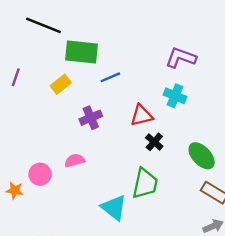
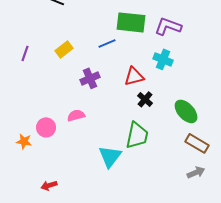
green rectangle: (82, 52) -> (131, 22), moved
purple line: (16, 77) -> (25, 53), moved
cyan triangle: (114, 208) -> (110, 156), turned 30

